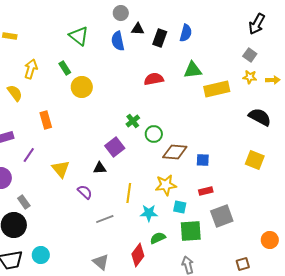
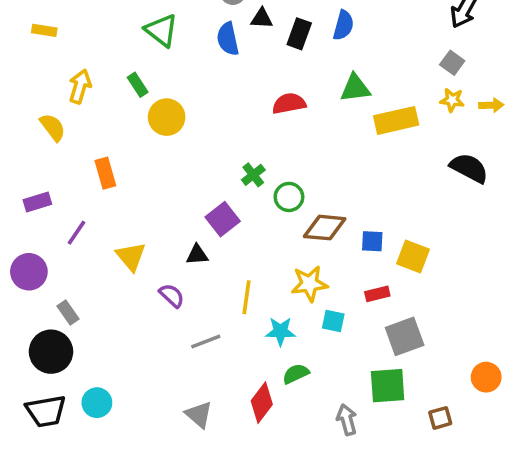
yellow square: (255, 160) -> (413, 256), moved
green square: (191, 231) -> (388, 386), moved

